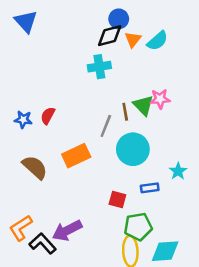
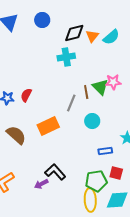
blue circle: (119, 19) -> (42, 20), moved
cyan circle: (133, 149) -> (92, 121), size x0.6
red square: (117, 200) -> (116, 173), moved
purple arrow: (67, 230) -> (41, 184), size x0.6
black L-shape: (43, 243) -> (55, 172), moved

